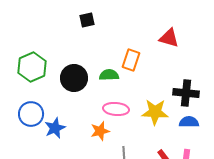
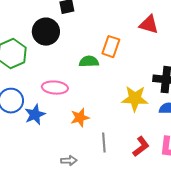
black circle: (74, 78) -> (46, 32), moved
pink ellipse: (116, 109) -> (55, 88), moved

